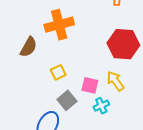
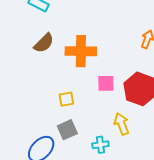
brown semicircle: (29, 47) -> (44, 43), moved
pink square: (90, 85) -> (106, 83), moved, turned -30

